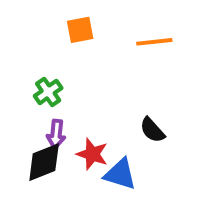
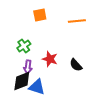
red star: (92, 154) -> (50, 59), moved
blue triangle: (120, 174) -> (37, 87), moved

